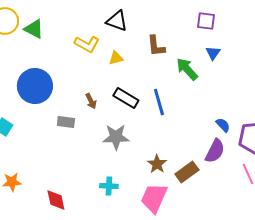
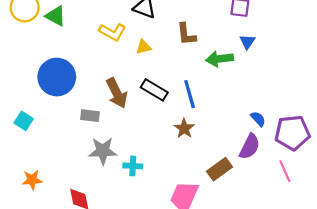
green arrow: (187, 69) -> (220, 59), turned -55
brown arrow: (91, 101) -> (117, 93), size x1.8
gray star: (116, 137) -> (103, 151), moved
brown star: (157, 164) -> (184, 128), moved
cyan cross: (109, 186) -> (133, 166), moved

